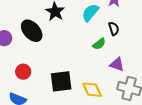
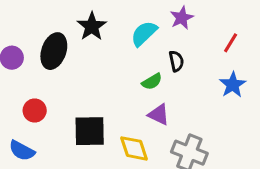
black ellipse: (32, 31) -> (54, 51), turned 55
purple triangle: (117, 64) -> (159, 115), moved

